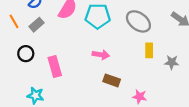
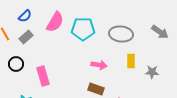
gray ellipse: (138, 21) -> (121, 34), turned -30
pink arrow: (101, 55) -> (99, 65), moved

